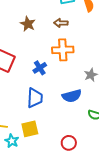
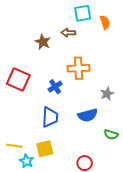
brown arrow: (61, 23) -> (68, 33), moved

